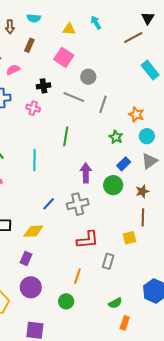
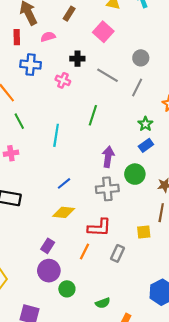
gray circle: (88, 77) -> (141, 58), moved
blue rectangle: (124, 164) -> (146, 145), moved
gray cross: (78, 204) -> (107, 189), moved
yellow diamond: (33, 231) -> (64, 212), moved
purple rectangle: (26, 258) -> (48, 246), moved
orange line: (77, 276) -> (84, 251), moved
purple circle: (31, 287) -> (49, 271), moved
green semicircle: (115, 303) -> (103, 303), moved

